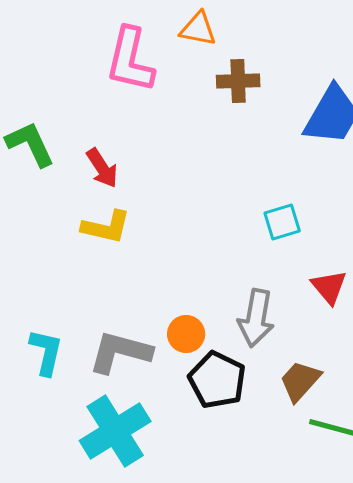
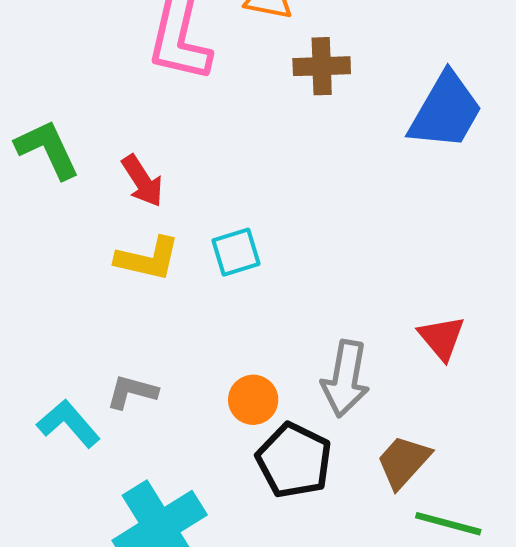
cyan square: (282, 222) -> (236, 252), moved
cyan L-shape: (46, 352) -> (69, 424), turned -54
gray L-shape: (120, 352) -> (132, 392), moved, size x0.6

